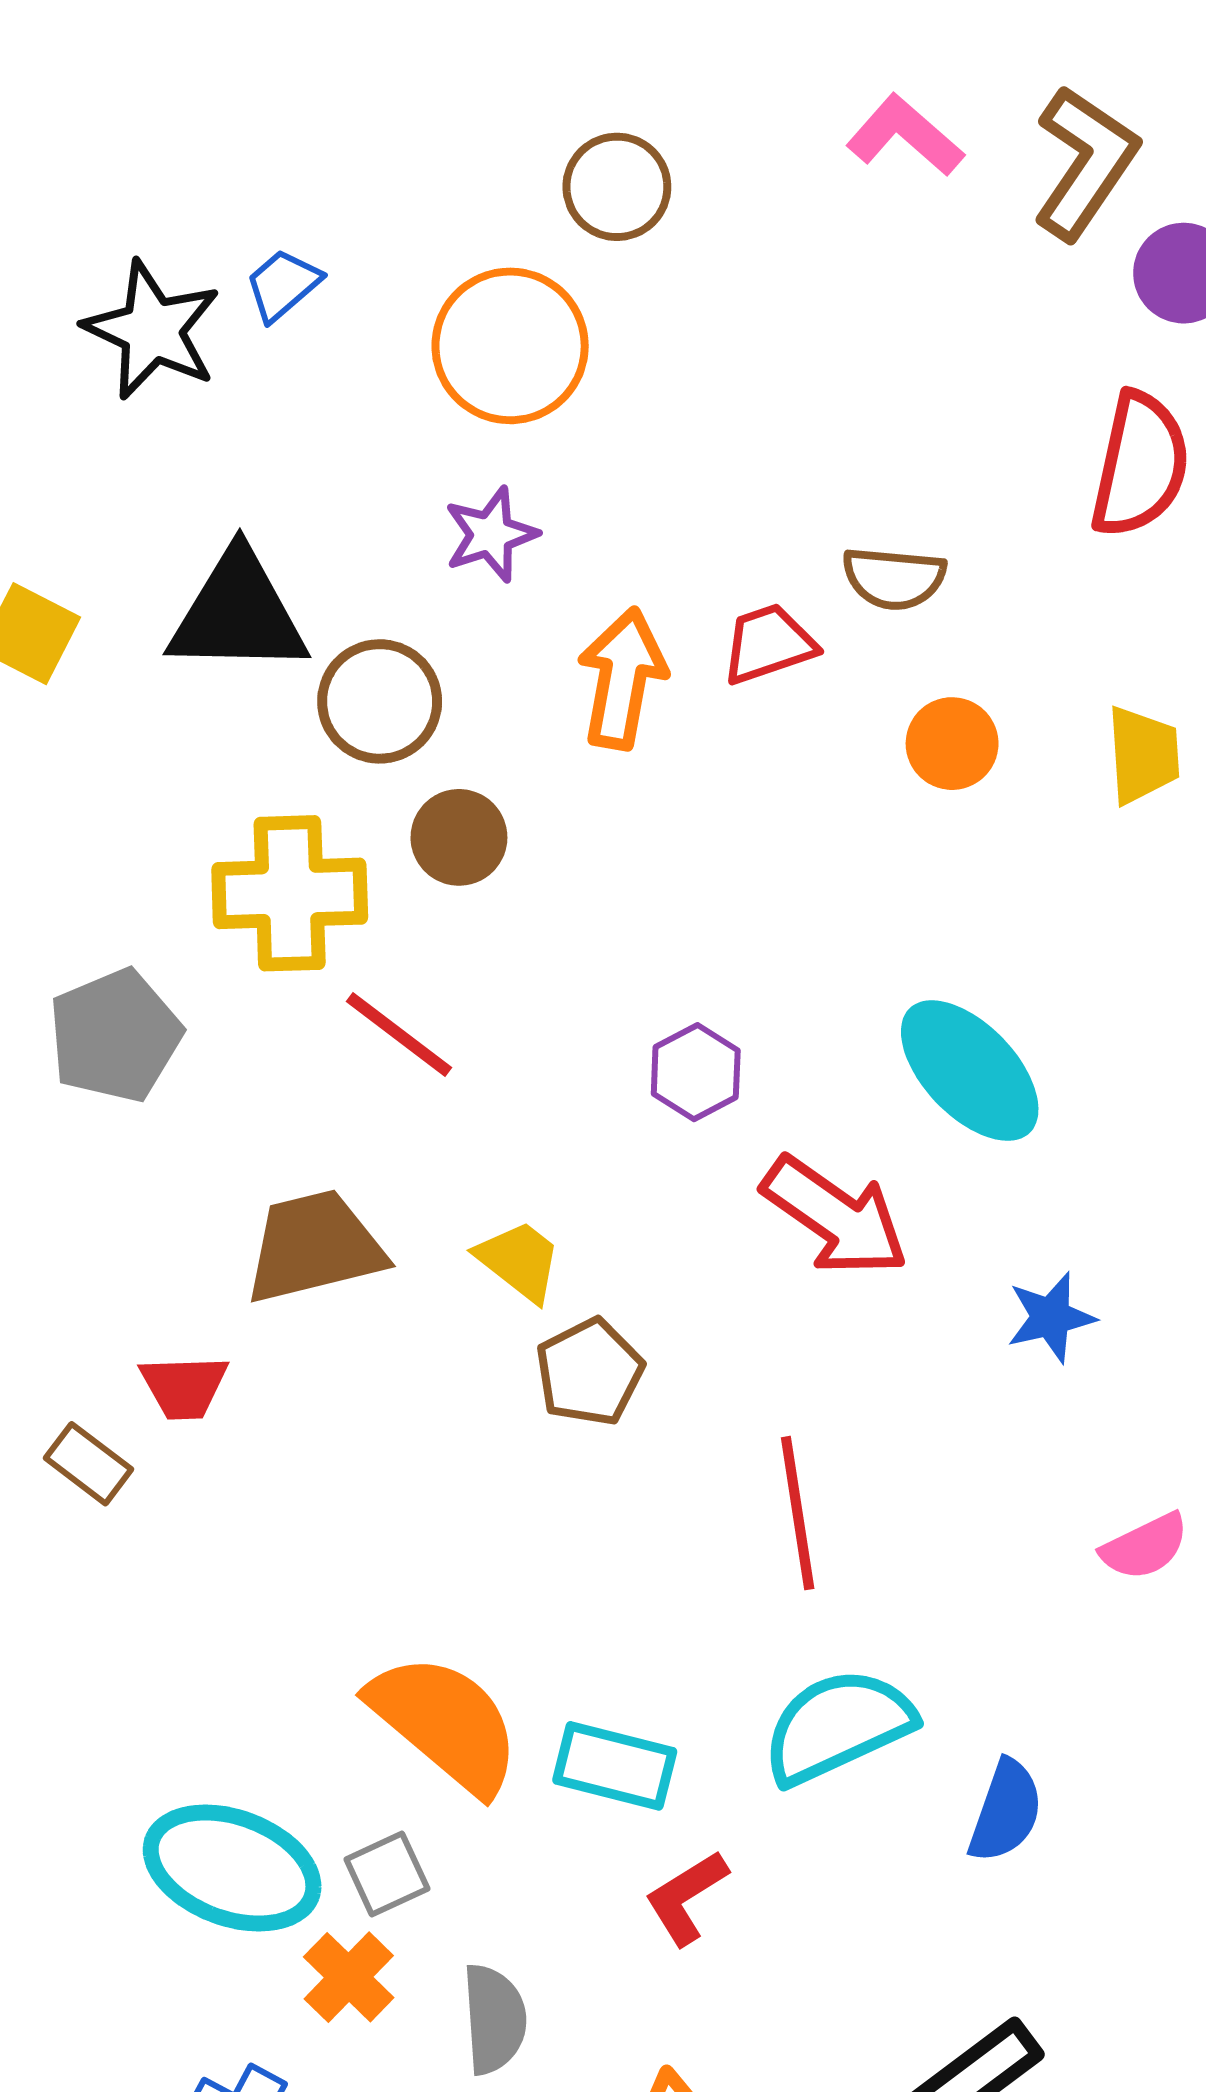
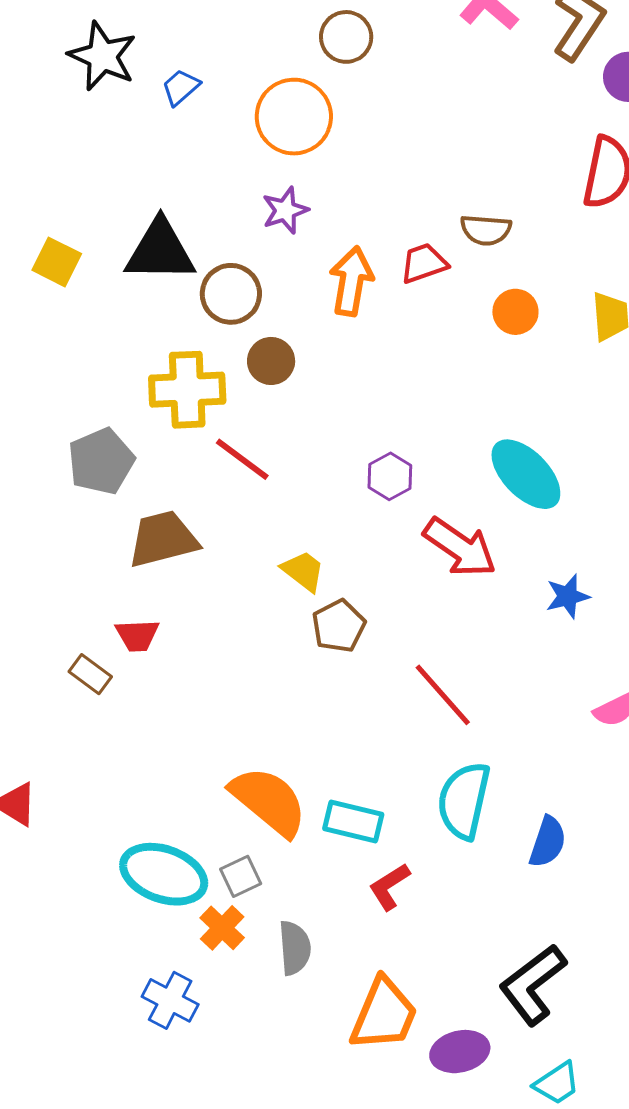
black star: (152, 330) -> (102, 56), moved
brown trapezoid: (314, 1247) -> (163, 539), moved
red line: (798, 1513) -> (443, 695), turned -32
cyan semicircle: (838, 1726) -> (464, 801), turned -52

